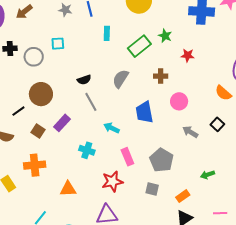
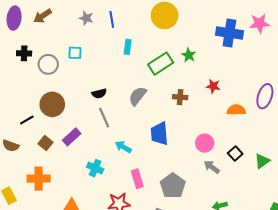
red star: (188, 55) -> (213, 86), moved
orange semicircle: (223, 93) -> (236, 110), moved, turned 132
pink circle: (179, 101) -> (205, 143), moved
gray arrow: (190, 132) -> (212, 167), moved

